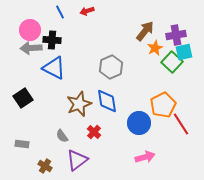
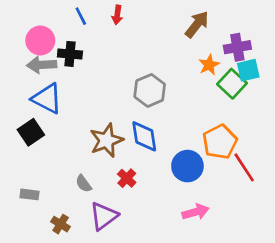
red arrow: (87, 11) -> (117, 15), turned -64
brown arrow: (145, 31) -> (197, 24), moved
blue triangle: (54, 68) -> (47, 99), moved

